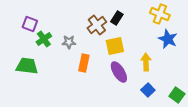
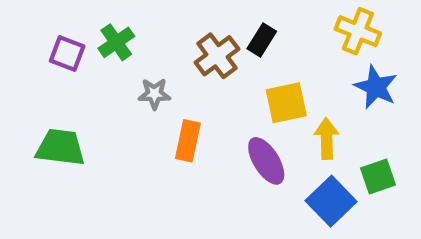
green cross: (44, 39) -> (116, 42), moved
yellow square: (115, 46) -> (286, 103), moved
blue square: (148, 90) -> (331, 201), size x1.5
green square: (177, 95) -> (378, 177), moved, turned 35

